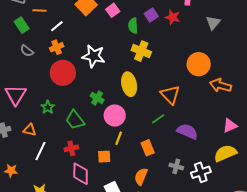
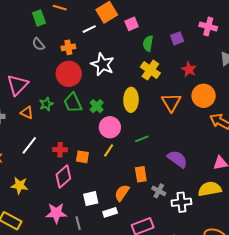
purple square: (151, 15) -> (177, 38), moved
red star: (173, 17) -> (189, 69), moved
white line: (57, 26) -> (89, 29), moved
orange triangle: (170, 95) -> (171, 102), moved
green line: (158, 119) -> (142, 139), moved
green trapezoid: (75, 120) -> (73, 103), moved
orange triangle: (30, 130) -> (27, 113), moved
orange rectangle: (148, 148) -> (141, 174), moved
orange square: (104, 157) -> (82, 157), moved
pink diamond: (81, 174) -> (63, 176), turned 35

